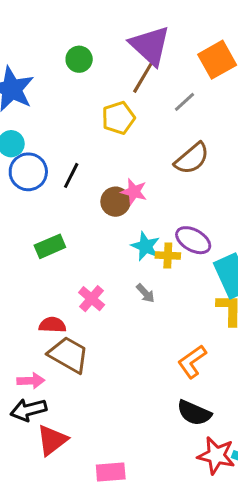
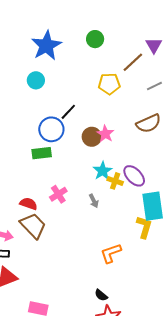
purple triangle: (150, 46) -> (154, 45), moved, size x0.6
blue circle: (28, 172) -> (51, 129), moved
black semicircle: (194, 413) -> (101, 295), moved, size x0.6

